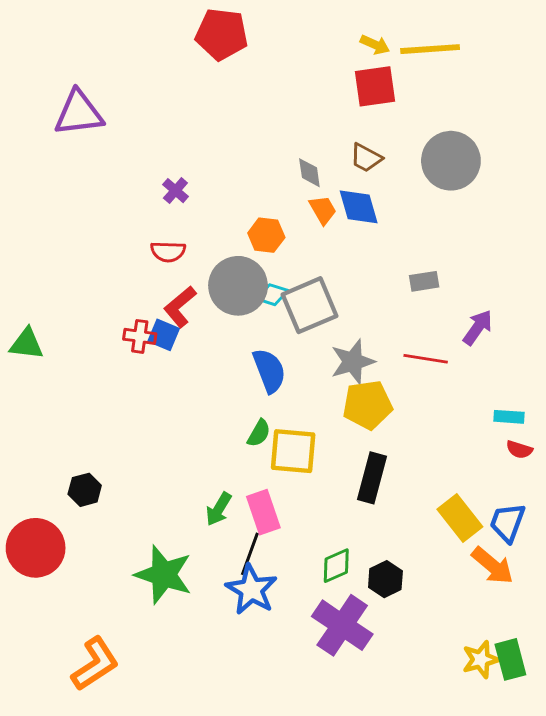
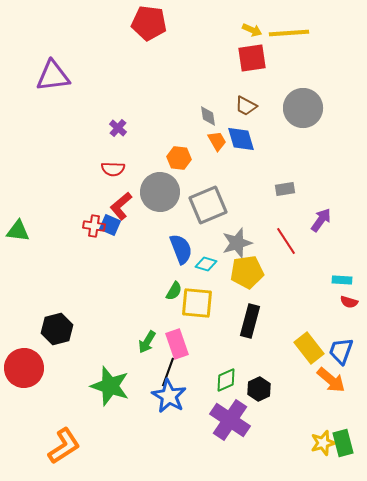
cyan diamond: (272, 295) -> (206, 264), moved
red line: (426, 359) -> (286, 241), turned 48
black hexagon: (85, 490) -> (57, 329), size x1.4

